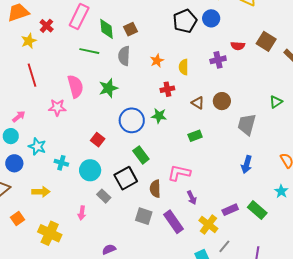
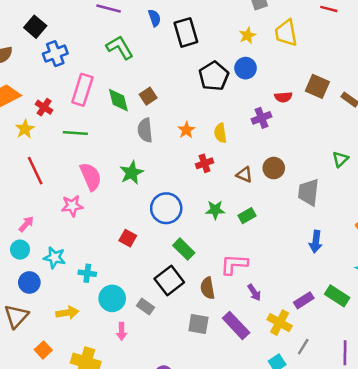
green line: (89, 51) -> (75, 133), moved
green star: (159, 116) -> (215, 210), moved
cyan circle: (90, 170) -> (112, 298), moved

